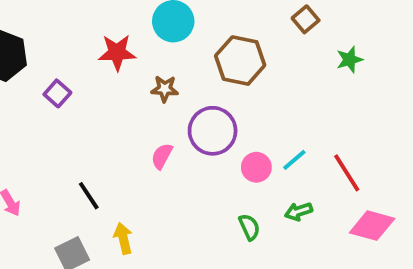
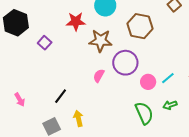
brown star: (165, 89) -> (101, 41), size x1.6
black line: (89, 196) -> (61, 96), turned 70
green semicircle: (249, 227) -> (144, 113), size x1.6

